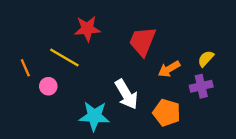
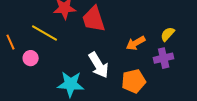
red trapezoid: (143, 41) -> (94, 19), moved, turned -40
orange pentagon: (167, 113) -> (134, 81), turned -30

